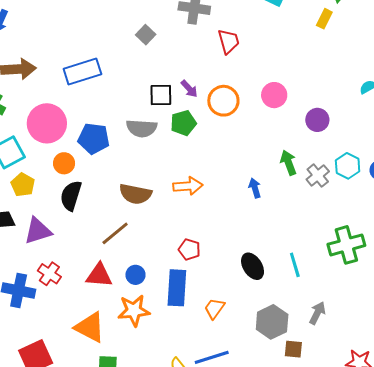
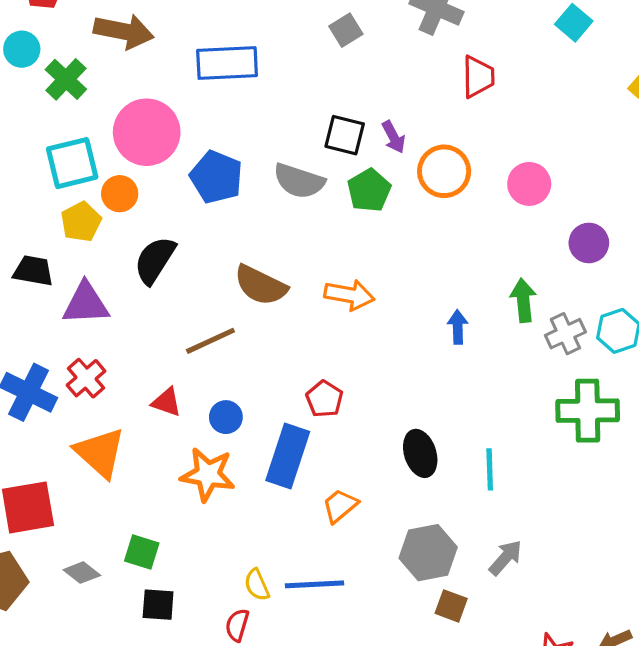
green pentagon: (183, 123) -> (369, 190), turned -30
orange circle: (64, 163) -> (120, 194), moved
green cross: (346, 245) -> (588, 411), moved
red triangle: (99, 275) -> (166, 402), size x0.7
orange triangle: (90, 327) -> (100, 453), moved

